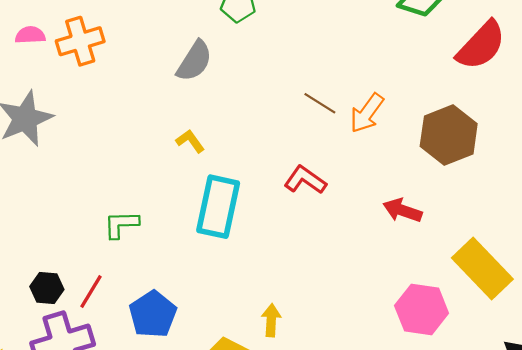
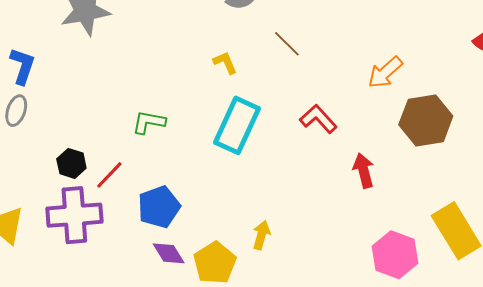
brown line: (320, 103) -> (287, 44), moved
brown hexagon: (449, 135) -> (426, 120), moved
red arrow: (403, 210) -> (364, 171), moved, turned 44

